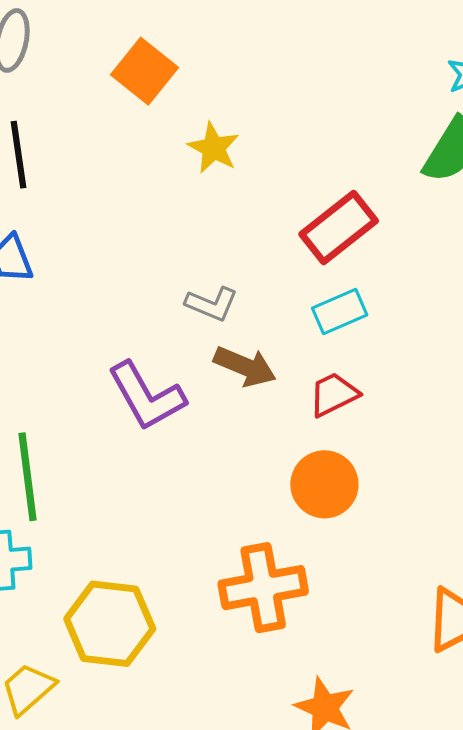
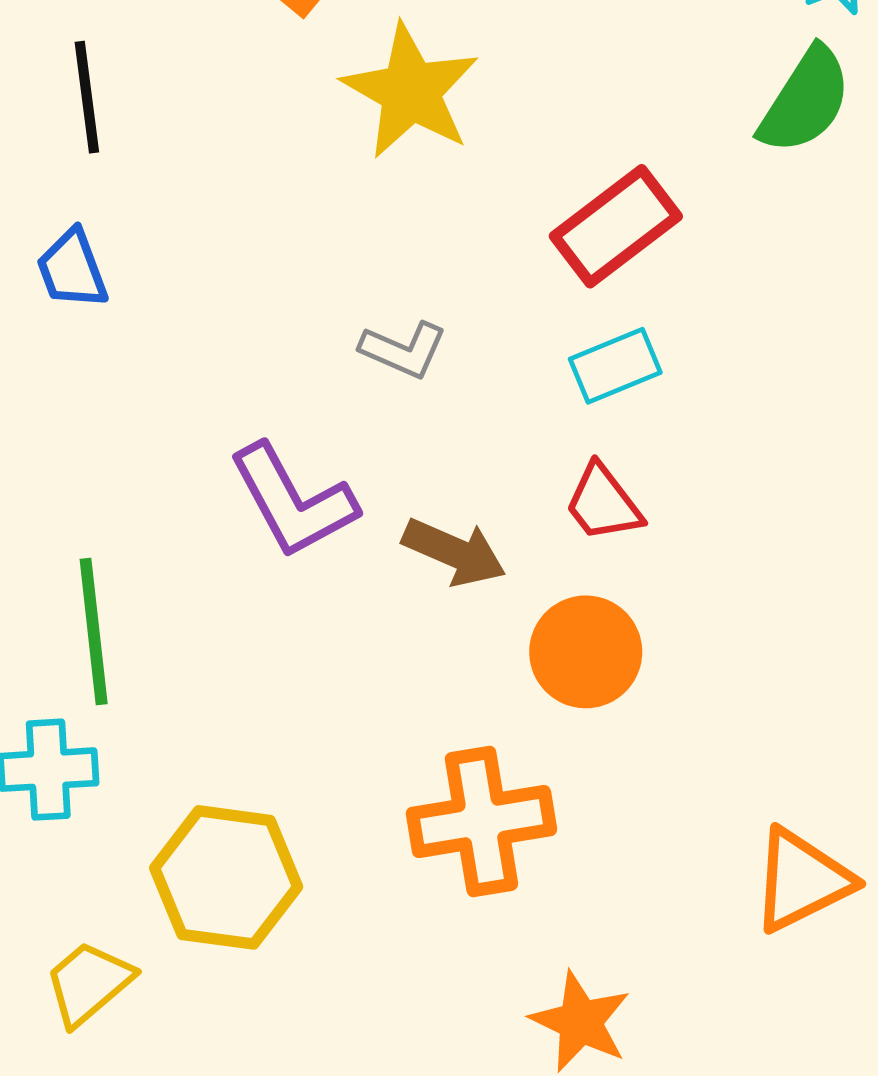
yellow star: (214, 148) -> (411, 91), size x1.6
brown arrow: (245, 366) -> (454, 552), moved
red trapezoid: (334, 394) -> (603, 503), turned -102

